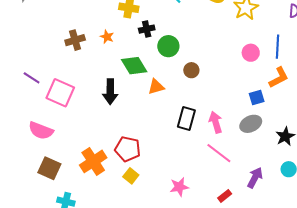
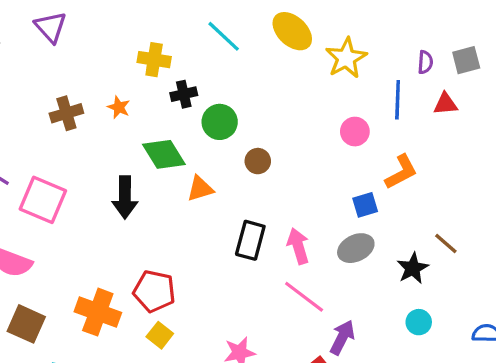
blue line: (277, 47) -> (398, 100), moved
orange cross: (93, 161) -> (98, 312), turned -36
purple arrow: (255, 178) -> (342, 337), moved

